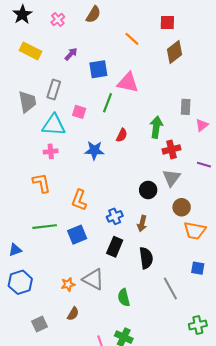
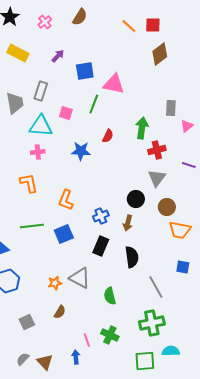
orange line: (132, 39) -> (129, 26), moved
black circle: (148, 190) -> (136, 199), moved
green cross: (198, 325) -> (152, 323), moved, size x1.4

